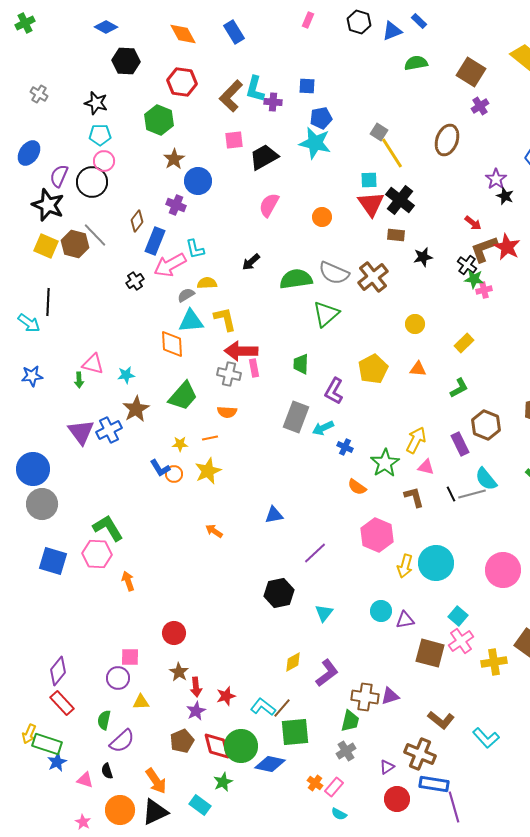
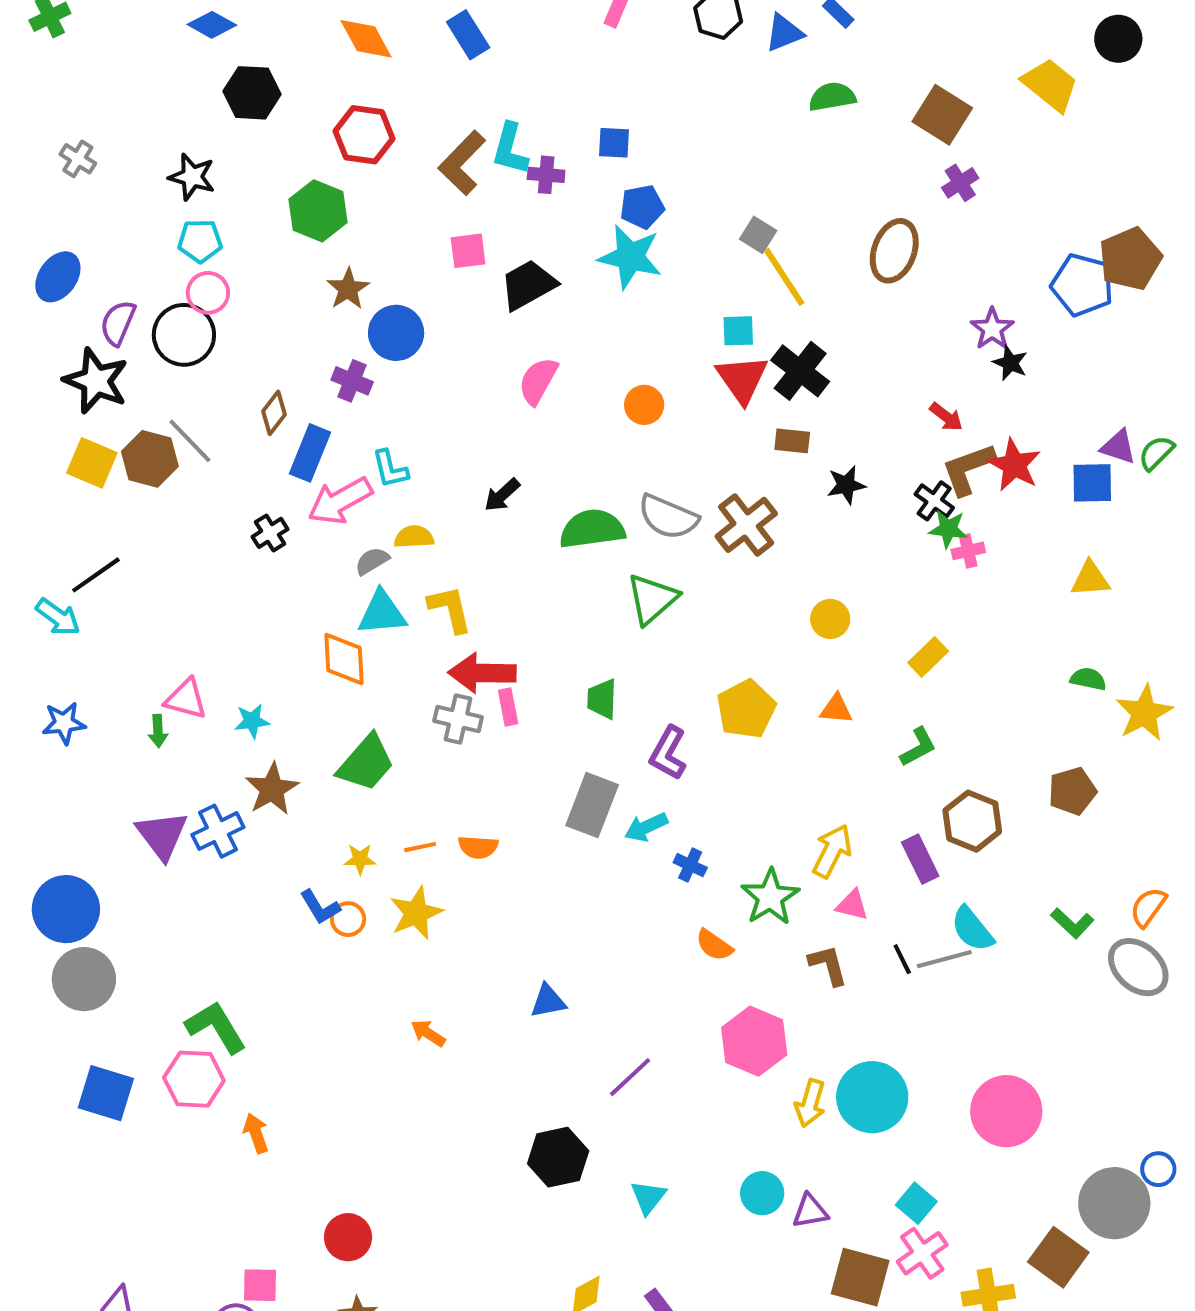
black line: (48, 302) -> (96, 575), turned 52
orange semicircle: (227, 412) -> (478, 847), moved

